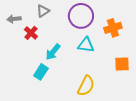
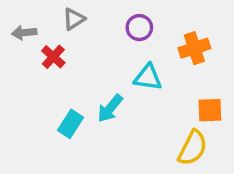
purple circle: (81, 16) -> (139, 28), size x0.6
cyan arrow: (53, 52) -> (110, 108), moved
yellow semicircle: (86, 86) -> (193, 148), moved

